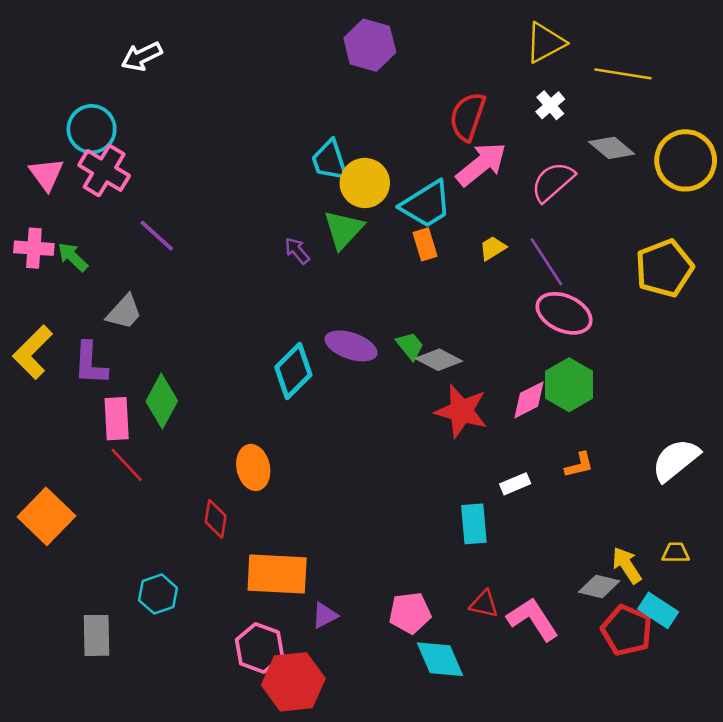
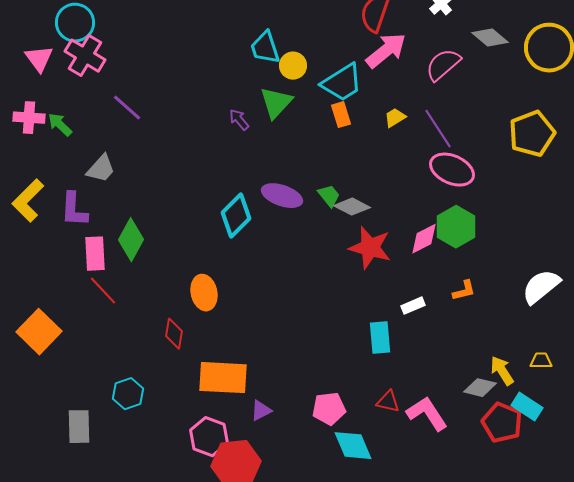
yellow circle: (365, 183) -> (293, 66), size x0.7

